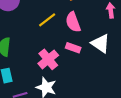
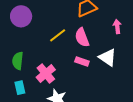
pink cross: (48, 59) -> (46, 73), moved

